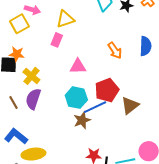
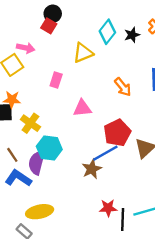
yellow triangle: (65, 19) -> (83, 53), moved
cyan hexagon: (76, 98) -> (49, 148), moved
purple semicircle: (33, 99) -> (37, 163), moved
blue L-shape: (16, 136) -> (18, 178), moved

